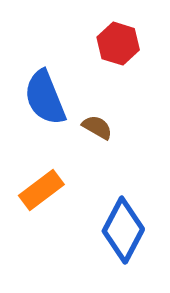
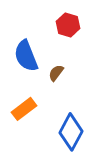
brown semicircle: (97, 127) -> (56, 73), turned -84

